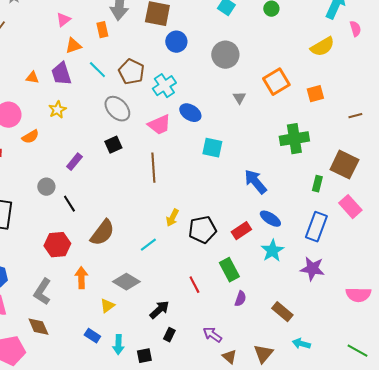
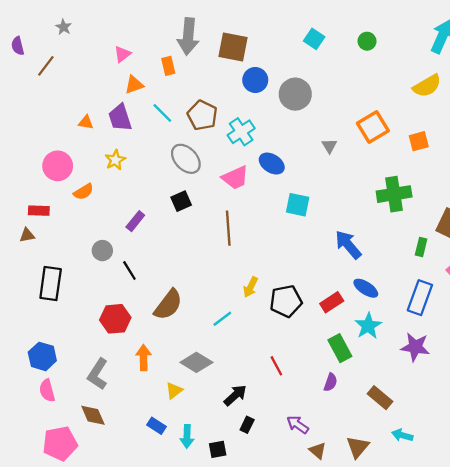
gray circle: (225, 55) -> (295, 94), moved
green rectangle: (229, 270) -> (340, 348), moved

